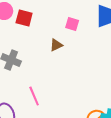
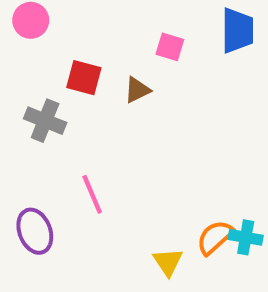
red square: (24, 18) -> (84, 78), moved

